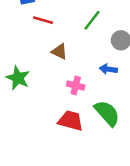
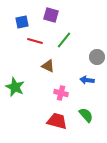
green line: (92, 20) -> (64, 40), moved
green semicircle: (107, 113) -> (86, 115), size x0.7

